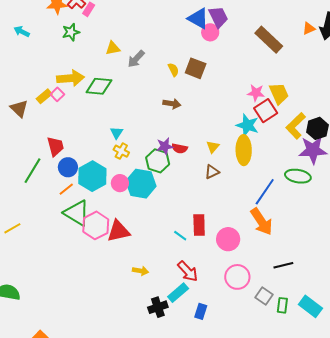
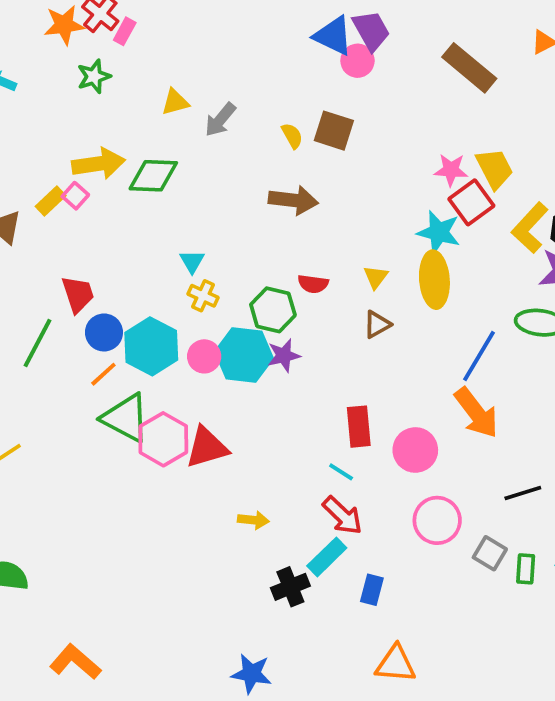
brown arrow: (172, 104) -> (293, 200), size x1.4
purple star: (165, 146) -> (284, 356), moved
cyan line: (180, 236) -> (341, 472), moved

